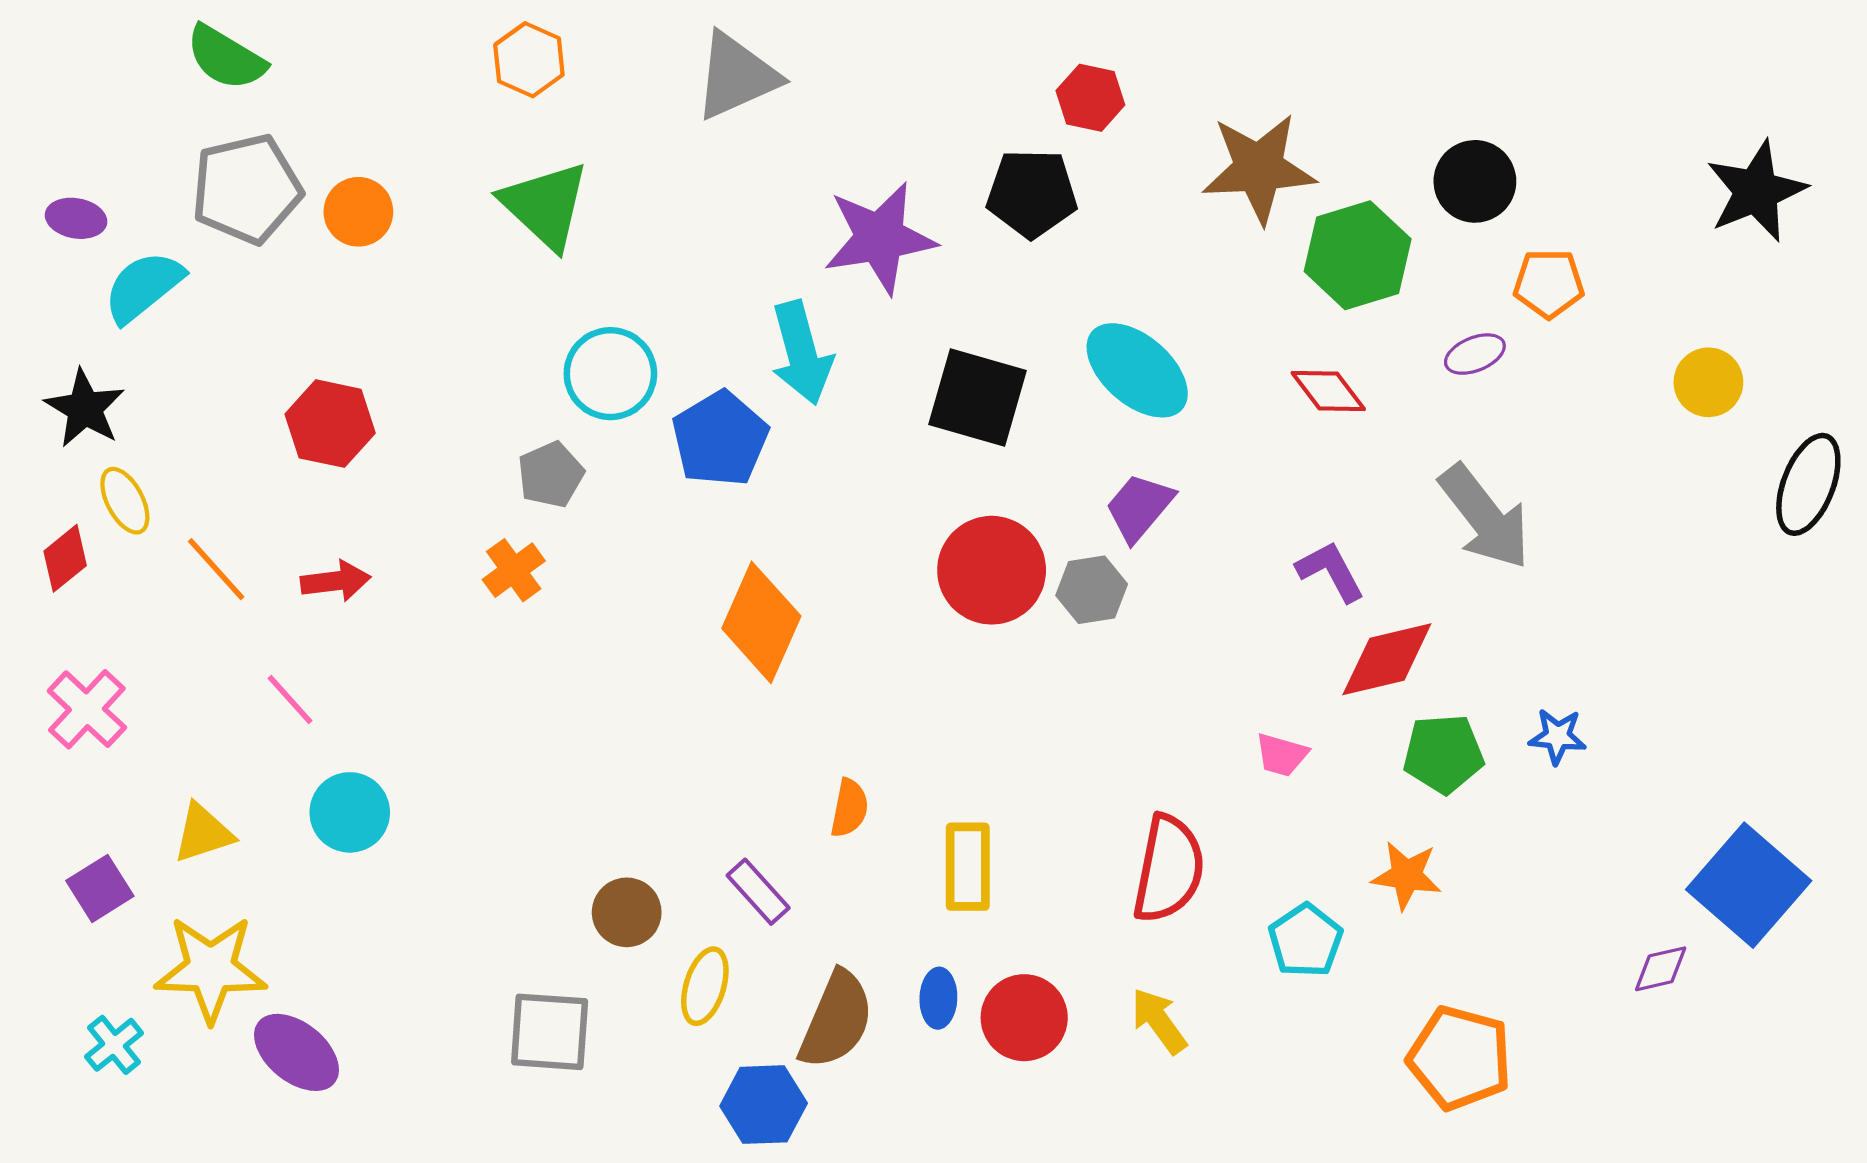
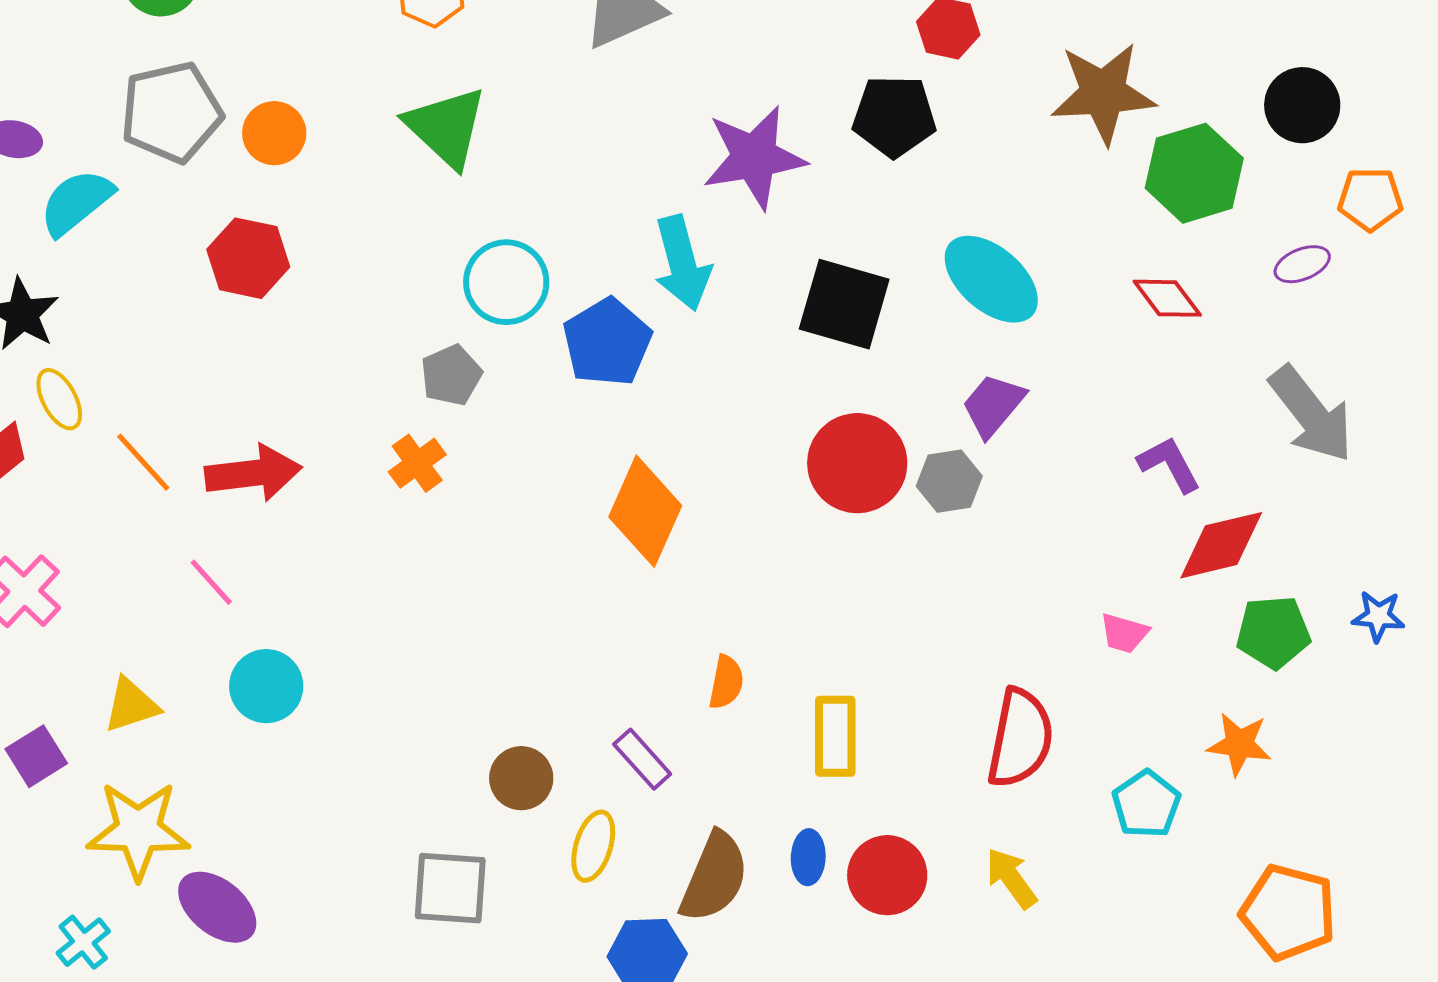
red hexagon: (330, 424) -> (248, 258), moved
red arrow: (336, 581) -> (253, 473), size x1.5
cyan cross: (114, 1045) -> (83, 942), moved

